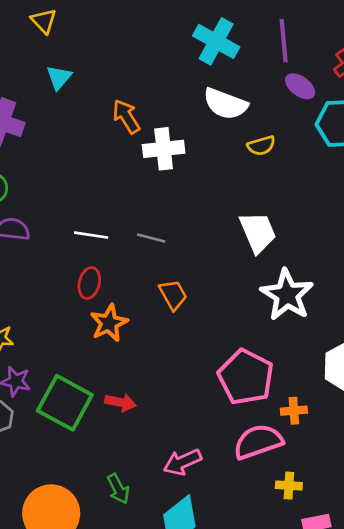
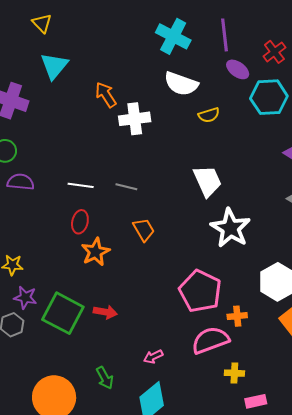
cyan triangle: (59, 77) -> (54, 66), size x1.4
pink arrow: (182, 462) -> (153, 357), size x0.7

